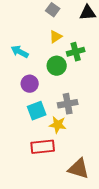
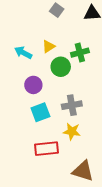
yellow triangle: (56, 37) -> (49, 47), moved
yellow star: (58, 125) -> (72, 131), moved

